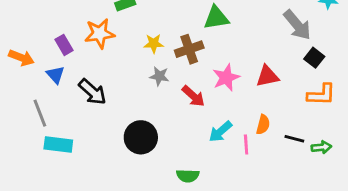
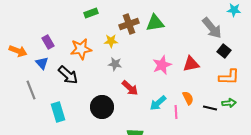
orange star: (100, 34) -> (81, 49), moved
brown cross: (189, 49) -> (129, 24), moved
red arrow: (193, 96) -> (130, 88), moved
orange semicircle: (263, 125) -> (188, 98), turned -40
cyan rectangle: (58, 144) -> (58, 112), moved, turned 66
green arrow: (321, 147) -> (229, 103), moved

